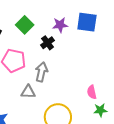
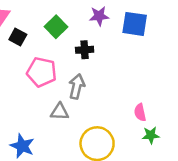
purple star: (60, 25) -> (99, 16), moved
black cross: (47, 43) -> (85, 50), turned 32

